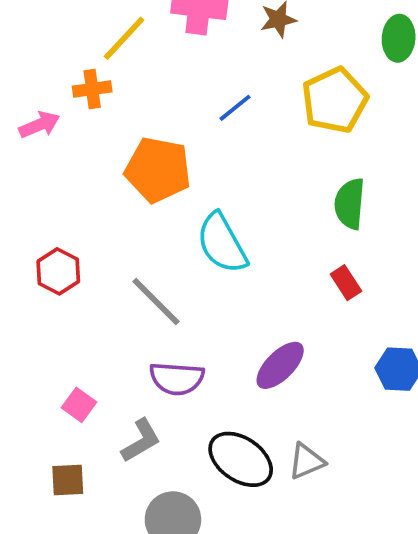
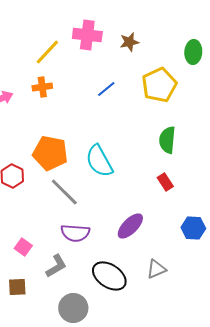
orange cross: (92, 89) -> (42, 87), moved
orange pentagon: (158, 170) -> (50, 153), moved
gray triangle: (306, 461) -> (156, 269), moved

